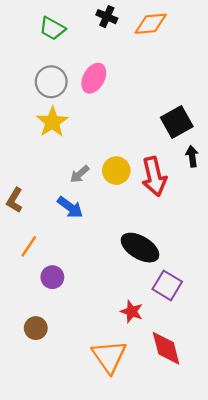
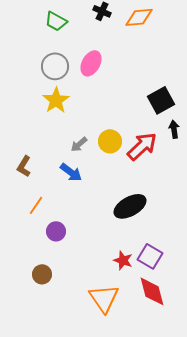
red arrow: (154, 176) -> (142, 146), turned -120
black ellipse: (140, 248) -> (130, 206), turned -60
purple square: (167, 285) -> (150, 256), moved

